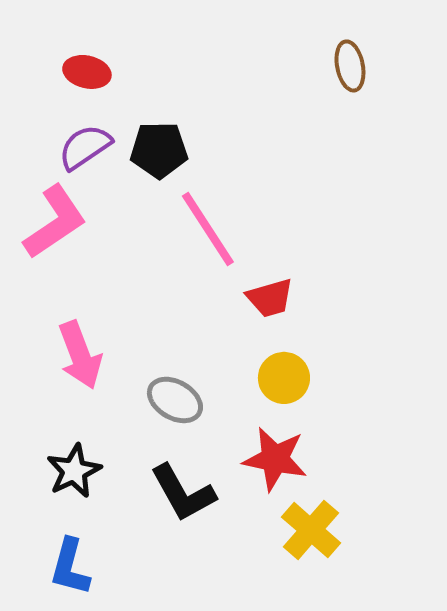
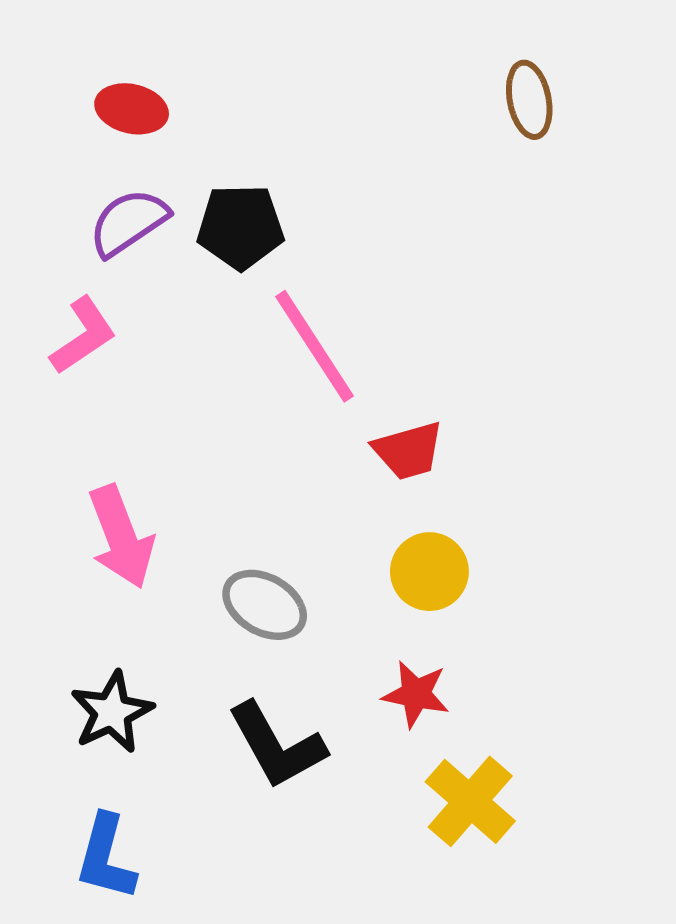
pink L-shape: (55, 222) -> (83, 336), size x0.7
red star: (275, 459) -> (416, 694), size x0.7

